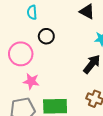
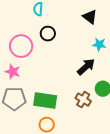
pink star: (31, 81) -> (13, 72), moved

